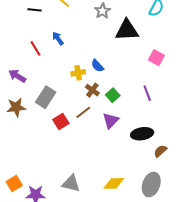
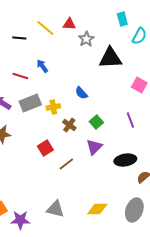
red line: (36, 48) -> (20, 76), turned -42
yellow cross: (78, 73) -> (53, 107), moved
brown cross: (92, 90) -> (69, 125), moved
gray rectangle: (46, 97) -> (30, 103), moved, turned 35
brown line: (83, 112) -> (66, 164), moved

